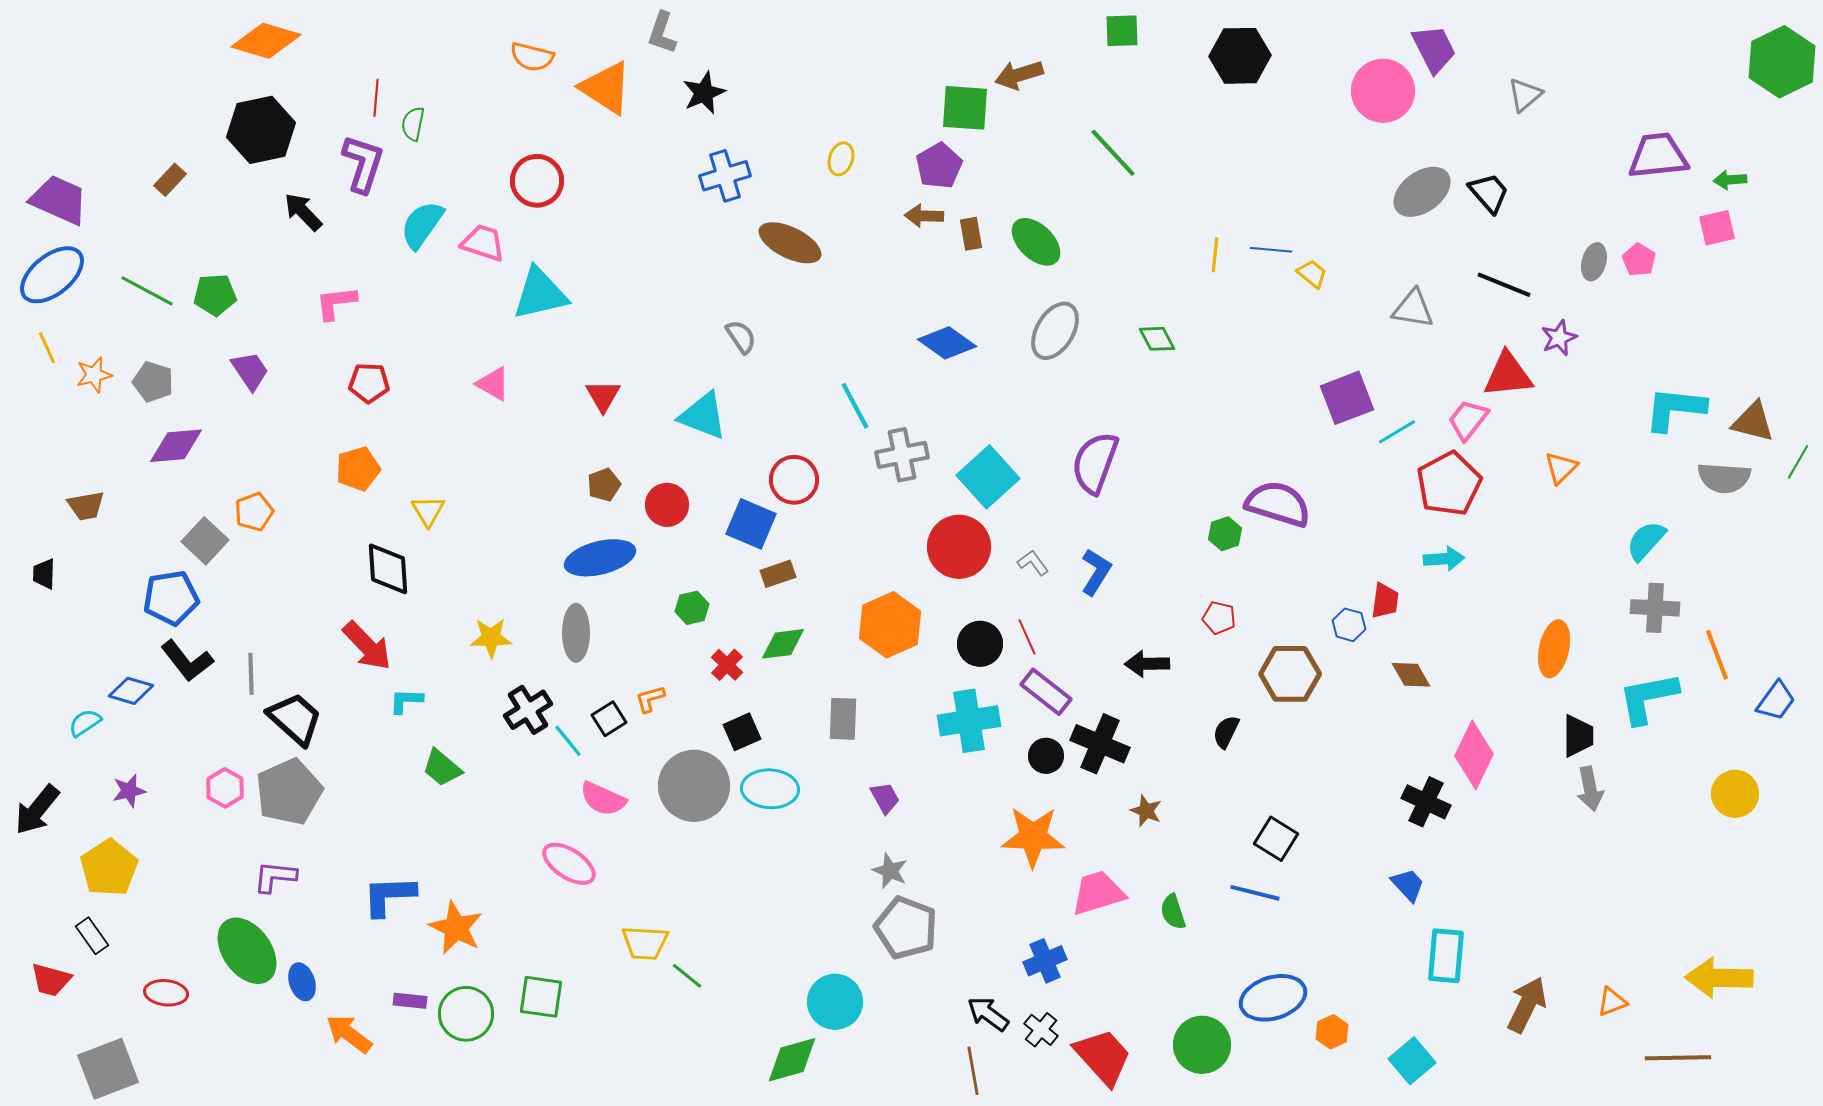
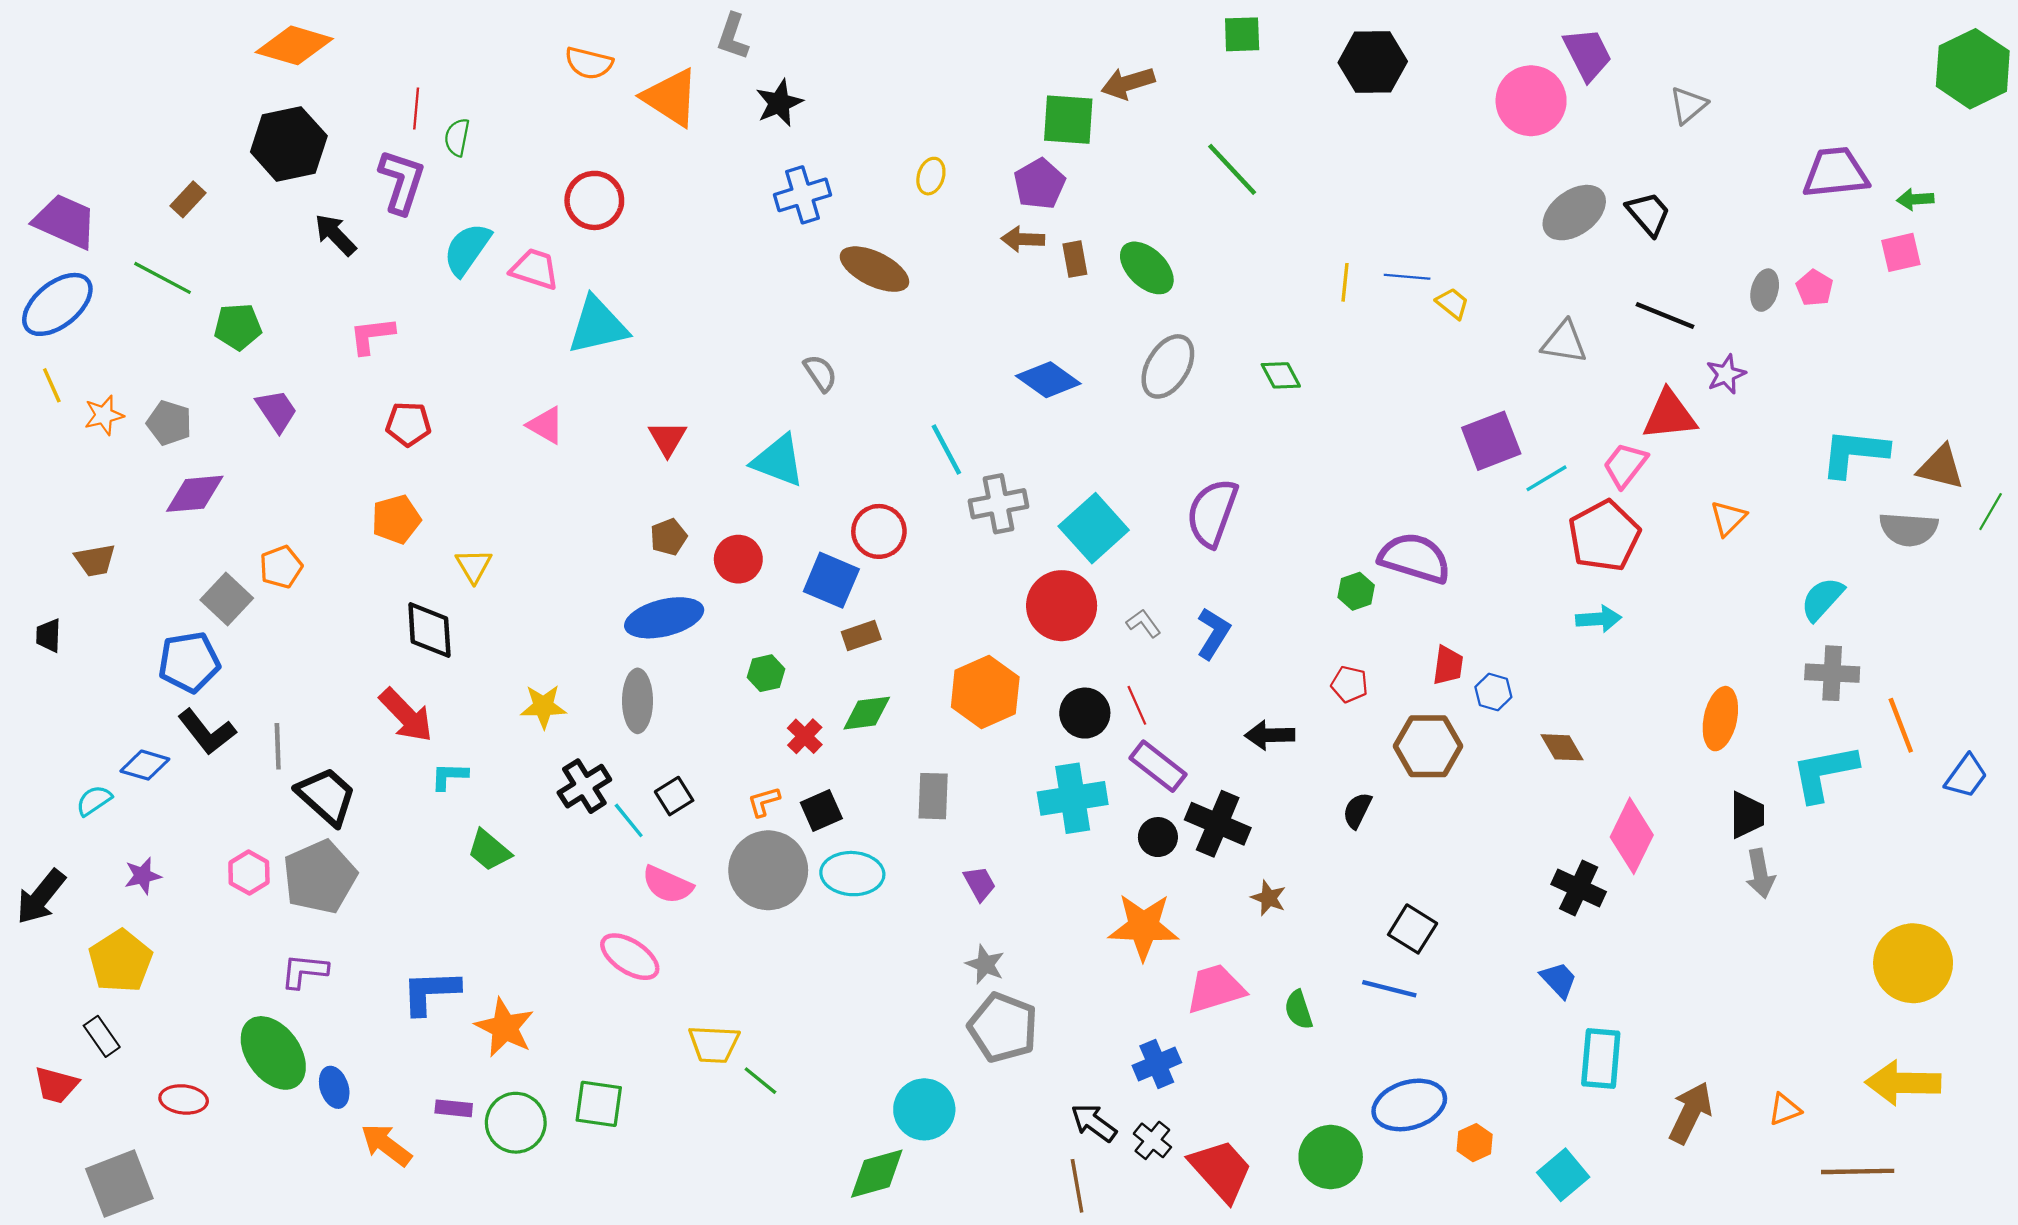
green line: (147, 291) -> (163, 278), moved
red trapezoid: (1385, 601) -> (1448, 665), moved
orange L-shape: (650, 699) -> (764, 802), moved
yellow circle: (1735, 794) -> (1913, 963), moved, size x1.5

